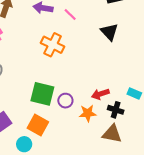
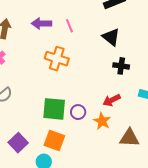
pink line: (70, 14) -> (69, 26), turned 32
black cross: (116, 110) -> (121, 66), moved
orange star: (88, 113) -> (102, 121), turned -30

